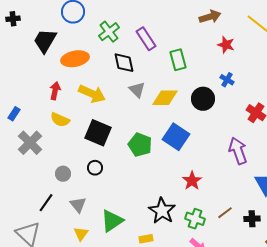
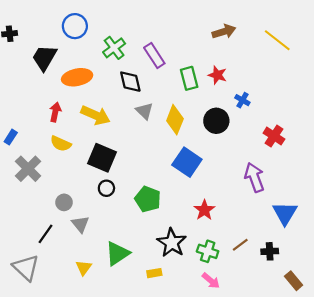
red star: (226, 45) -> (217, 75), moved
yellow diamond: (165, 98) -> (175, 120), turned -68
green pentagon: (140, 145) -> (148, 199), moved
black circle: (95, 168) -> (106, 188), moved
gray triangle: (78, 205) -> (80, 224), moved

